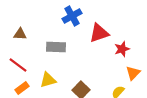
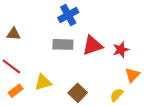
red triangle: (99, 33) -> (92, 45), moved
gray rectangle: (56, 47) -> (63, 44), moved

